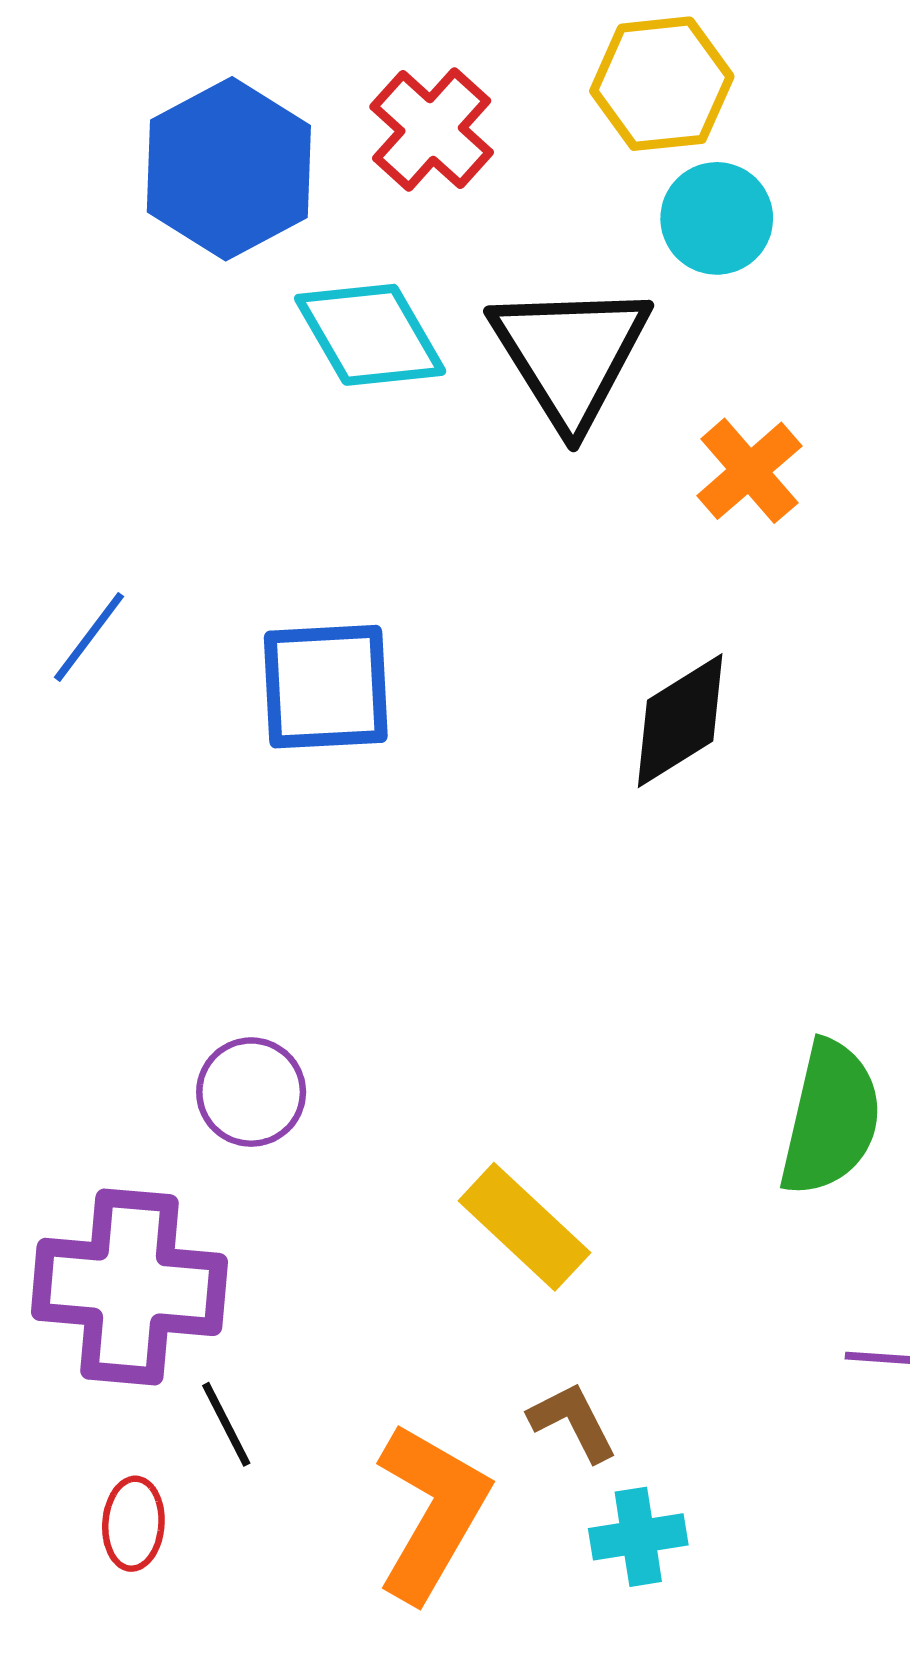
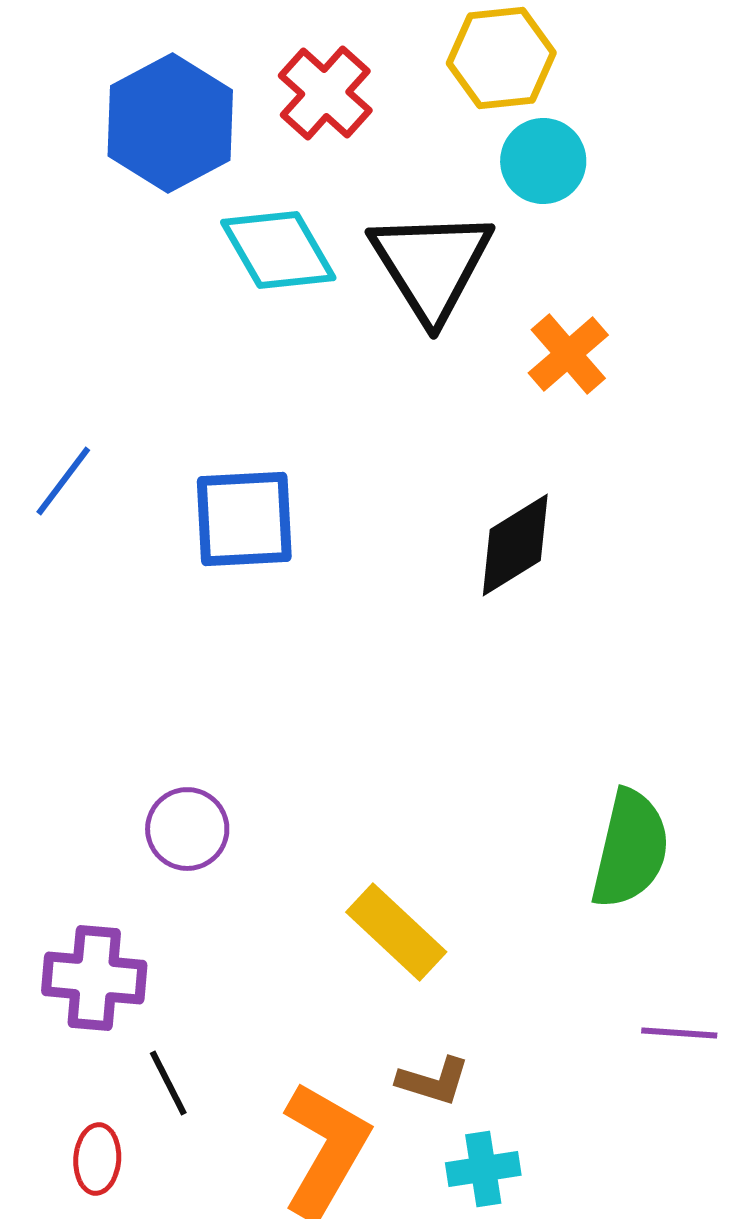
purple cross: (129, 1287) -> (94, 978), size x0.7
brown L-shape: (573, 1422) -> (433, 1081), turned 134

